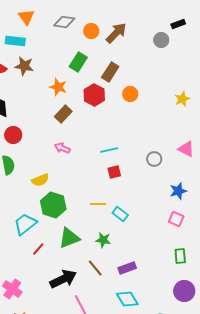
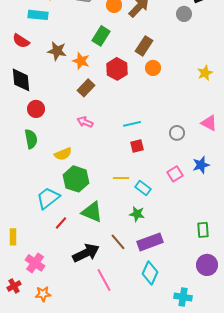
brown star: (24, 66) -> (57, 51), moved
brown rectangle: (110, 72) -> (144, 46), moved
pink square: (176, 219) -> (175, 174), moved, turned 35
green triangle: (69, 238) -> (92, 212), turned 45
green star: (103, 240) -> (137, 214), moved
purple rectangle: (127, 268) -> (150, 242), size x1.4
cyan diamond: (127, 299) -> (150, 273), turned 55

